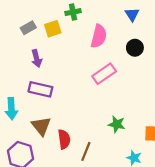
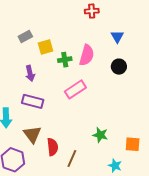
green cross: (73, 12) -> (65, 60), moved
gray rectangle: (28, 28) -> (25, 36), moved
pink rectangle: (104, 74) -> (75, 89), moved

